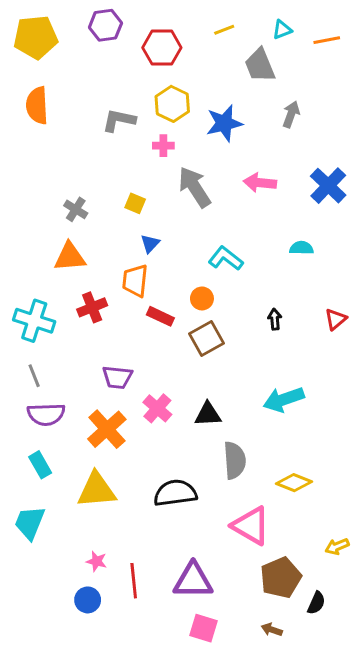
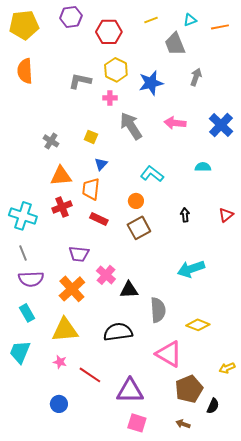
orange triangle: (70, 257) -> (61, 176), moved
red rectangle: (160, 316) -> (99, 219), moved
black triangle: (208, 414) -> (129, 290), moved
pink star: (97, 561) -> (60, 362), moved
red line: (134, 581) -> (90, 375), moved, turned -50

